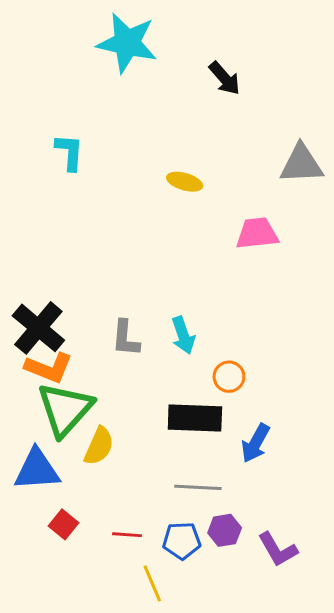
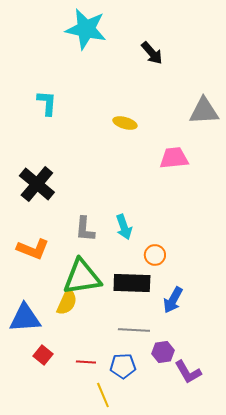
black cross: (38, 328) -> (37, 184), moved
green triangle: (65, 409) -> (82, 277), moved, turned 39
purple hexagon: (225, 530) -> (163, 352), moved

